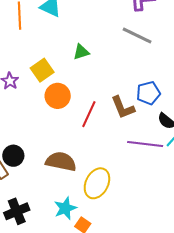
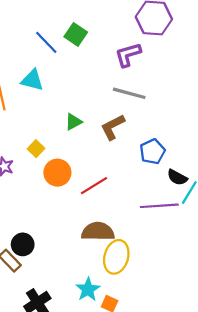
yellow square: (42, 70) -> (36, 149), size x0.7
brown L-shape: (123, 108) -> (113, 127), moved, turned 96
red line: (89, 114) -> (94, 186), turned 44
brown semicircle: (61, 162) -> (98, 232), moved

